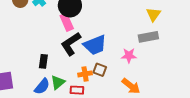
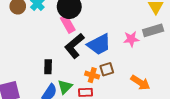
pink star: (129, 55) -> (131, 39), moved
brown square: (100, 70) -> (107, 69), turned -32
orange cross: (85, 74) -> (92, 75), turned 32

